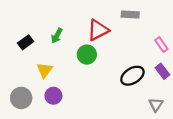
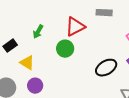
black rectangle: (26, 42) -> (10, 46), moved
yellow triangle: (45, 70) -> (27, 63), turned -35

